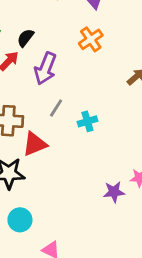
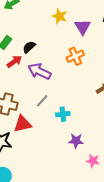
purple arrow: (45, 68) -> (39, 71), turned 85
purple star: (114, 192) -> (76, 141), moved

